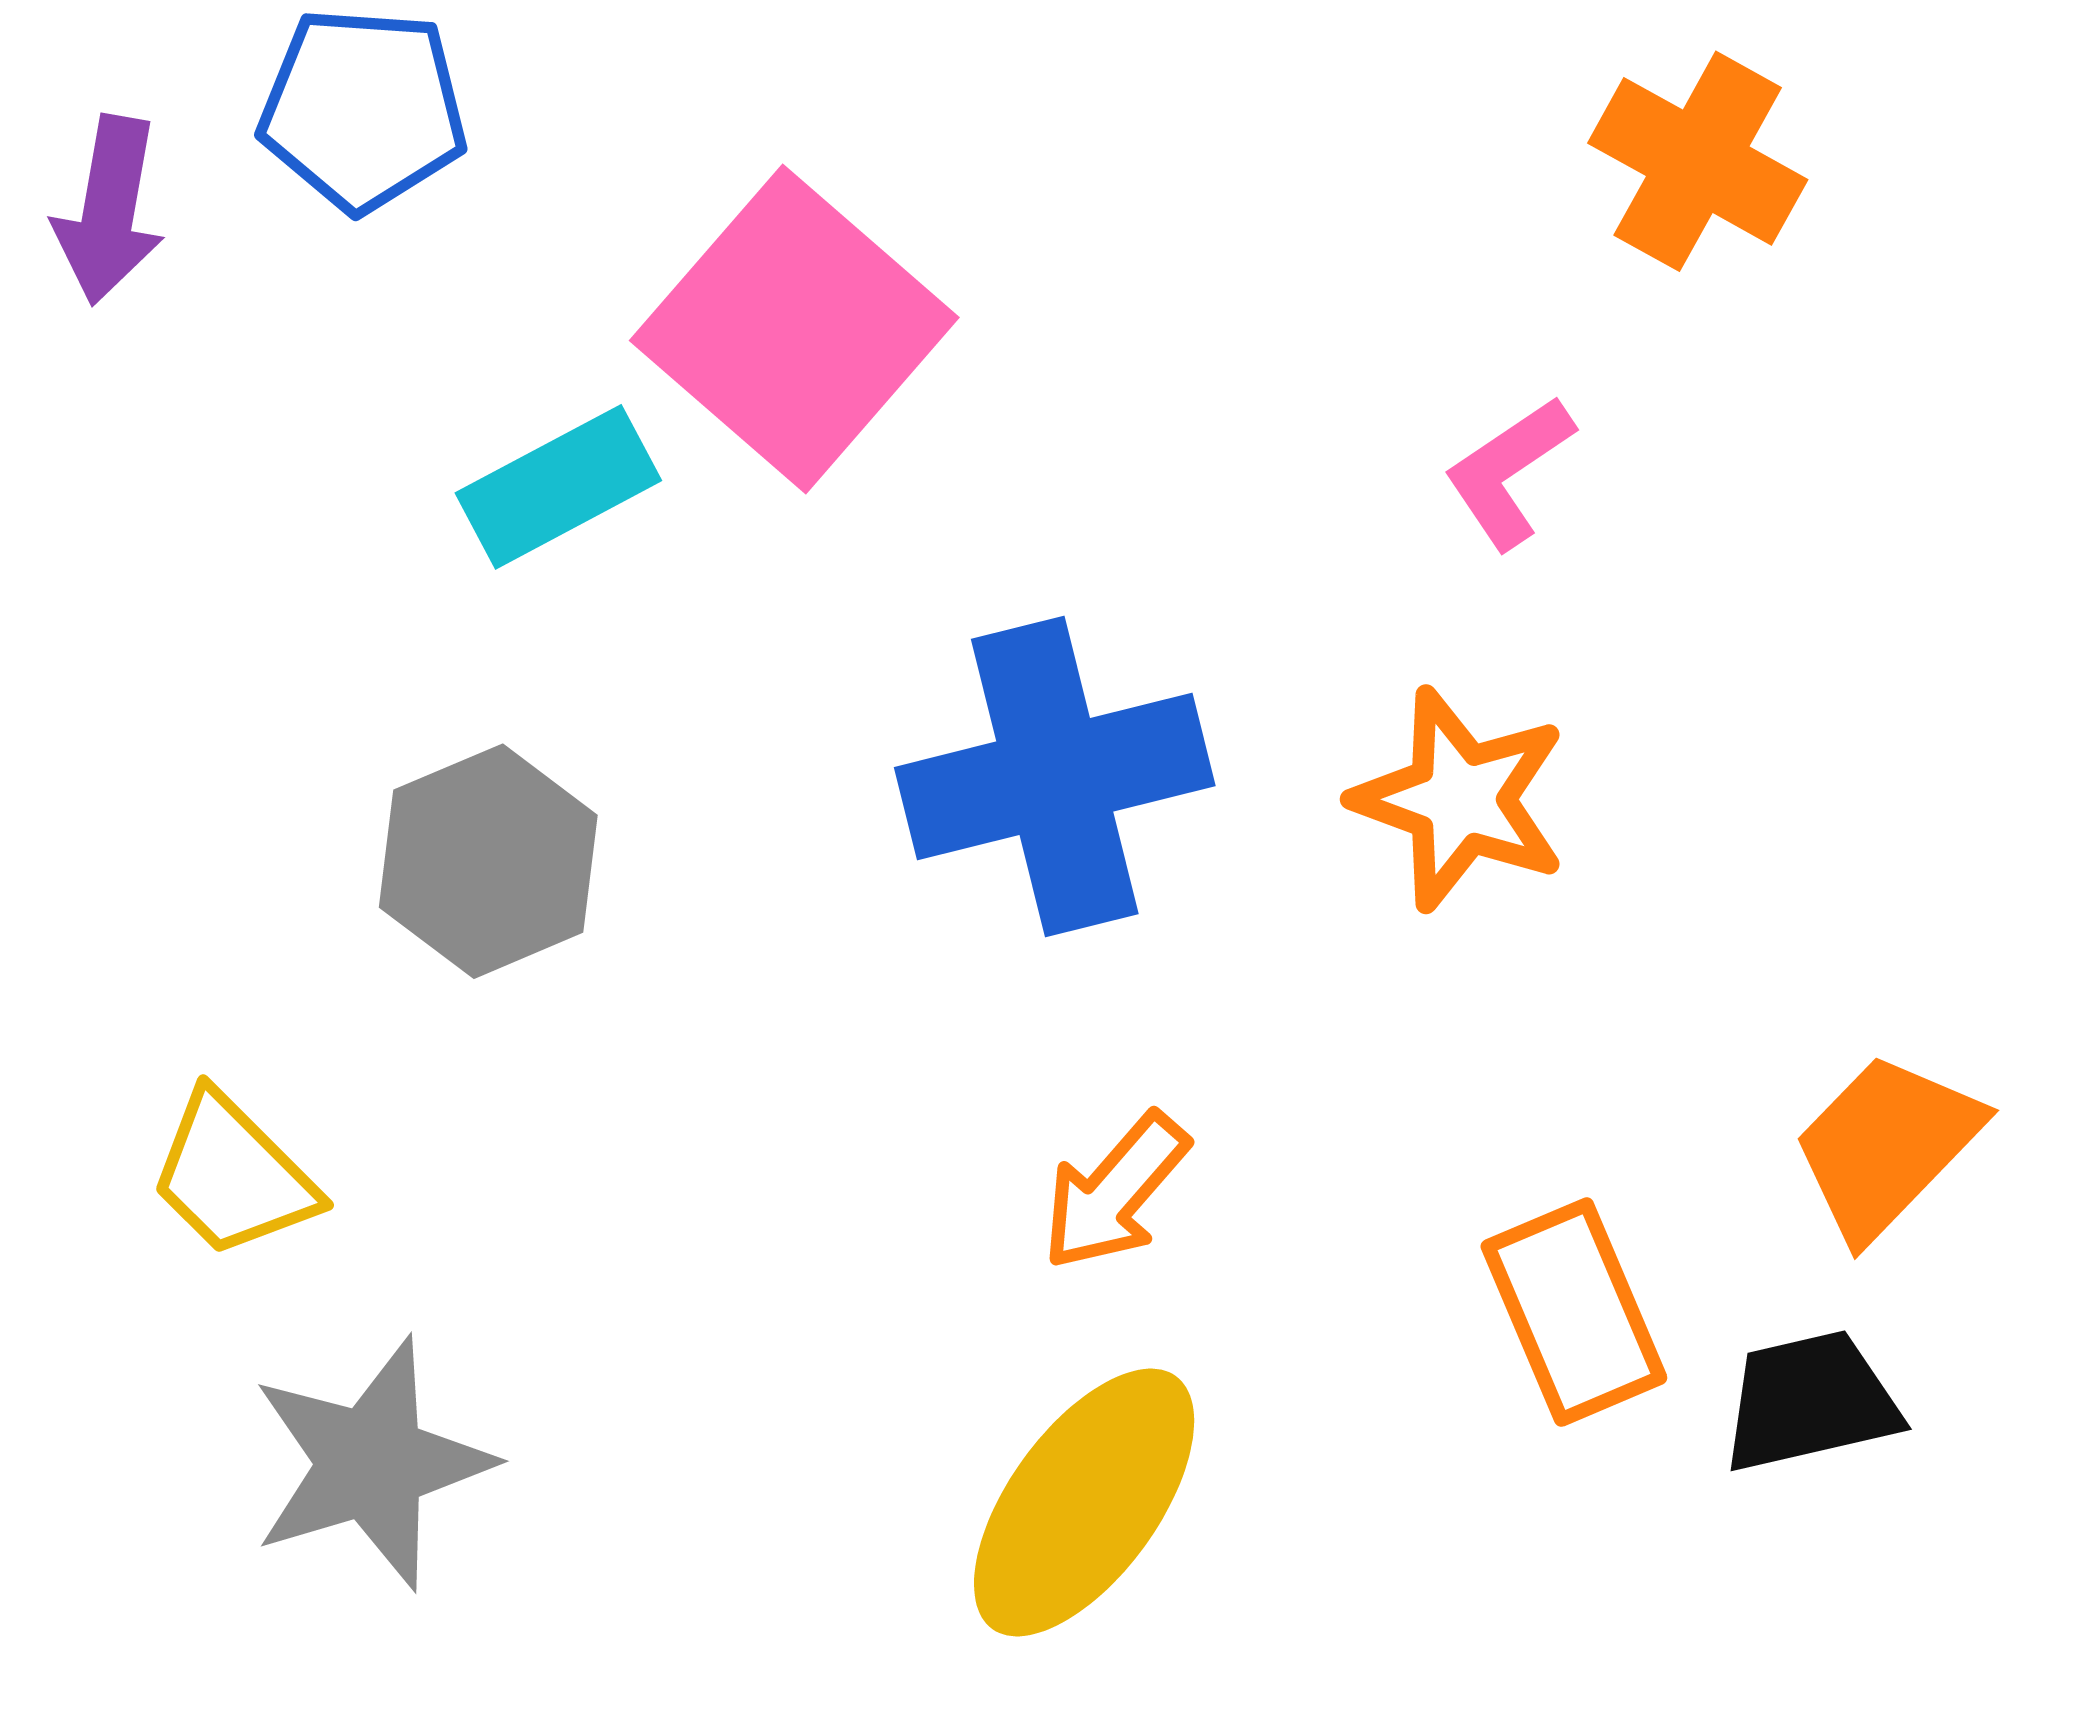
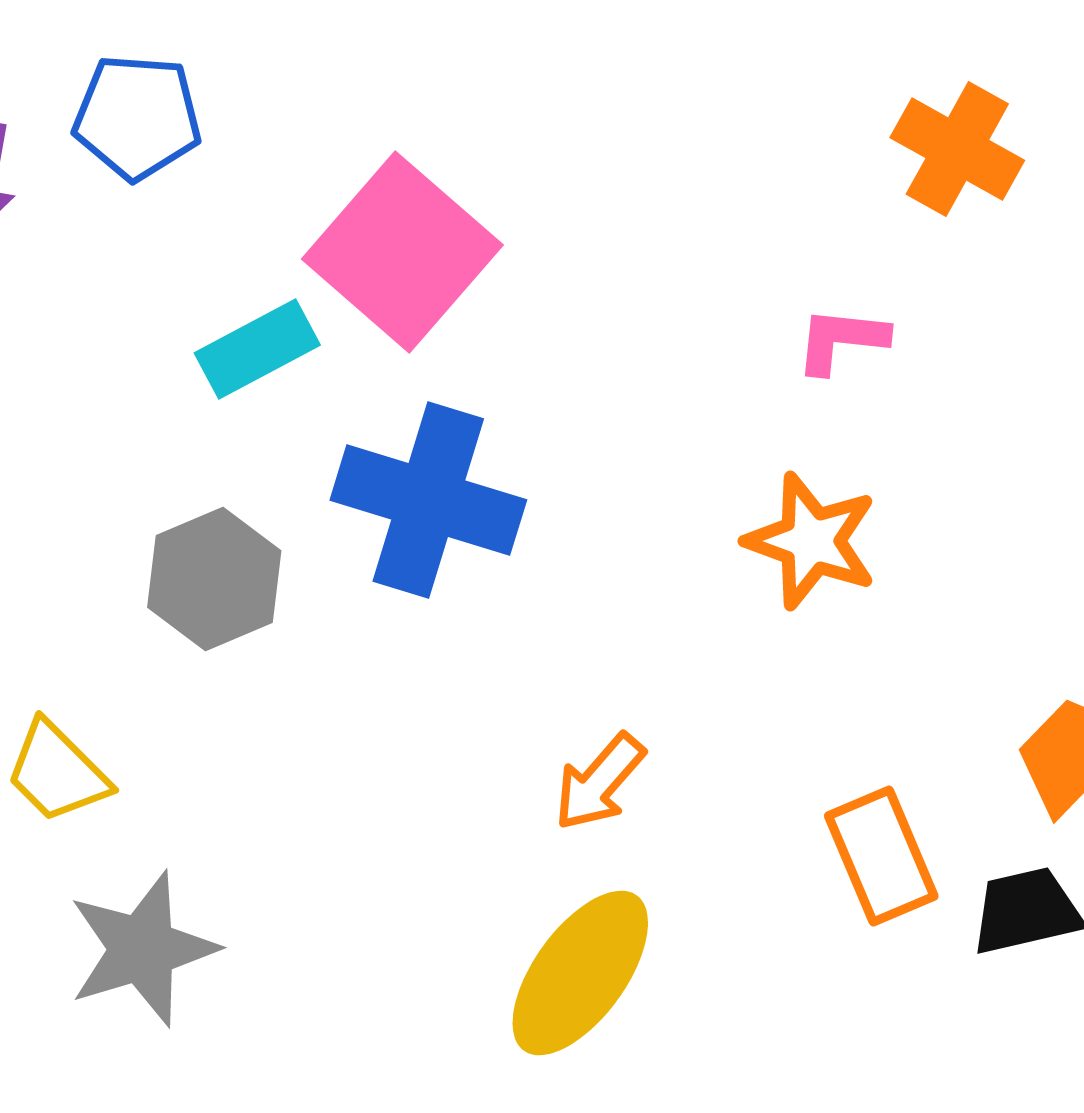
pink L-shape: (1509, 472) -> (841, 340), turned 40
blue cross: (1055, 777) -> (428, 500), moved, turned 31

